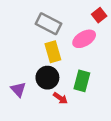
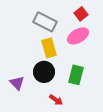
red square: (99, 15) -> (81, 14), moved
red arrow: (60, 98) -> (56, 100), moved

